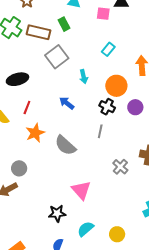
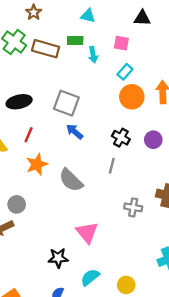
pink square: (103, 14) -> (121, 43), moved
green rectangle: (64, 24) -> (75, 41), turned -64
gray square: (57, 57) -> (66, 103), moved, turned -35
cyan arrow: (83, 77) -> (93, 55), moved
orange circle: (116, 86) -> (132, 97), moved
gray cross: (120, 167) -> (133, 207), turned -35

